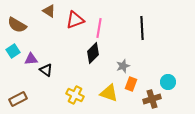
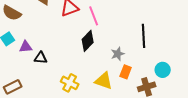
pink line: (99, 28) -> (94, 16), turned -30
black line: (142, 28) -> (144, 36), moved
black triangle: (46, 70) -> (41, 58), turned -32

